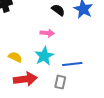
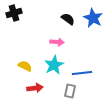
red arrow: (25, 79) -> (35, 88), size x0.7

